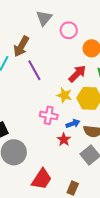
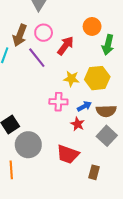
pink circle: (69, 30) -> (44, 33), moved
red arrow: (77, 74) -> (66, 46), moved
red trapezoid: (42, 179) -> (68, 154), moved, turned 85

